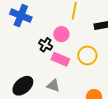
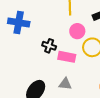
pink circle: (61, 34) -> (77, 31), moved

